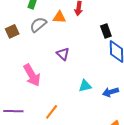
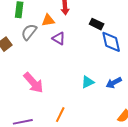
black rectangle: (106, 31) -> (97, 24), turned -32
purple triangle: (63, 54) -> (59, 38), moved

